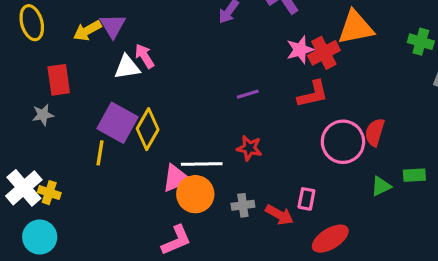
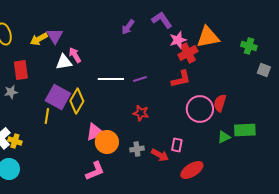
pink star: (300, 50) -> (178, 40), moved
white line: (202, 164) -> (111, 79), moved
green rectangle: (414, 175) -> (245, 130), size x1.5

